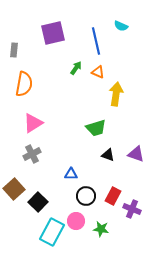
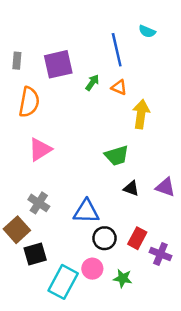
purple square: (53, 33) -> (58, 64), moved
gray cross: (32, 154) -> (39, 203), moved, turned -30
blue triangle: (71, 174) -> (86, 211), size x1.6
black square: (38, 202) -> (35, 254), moved, turned 30

